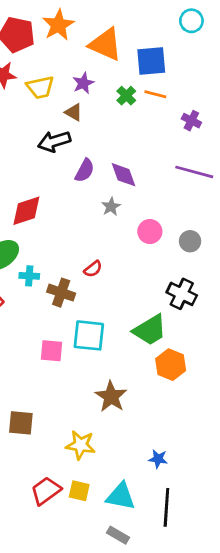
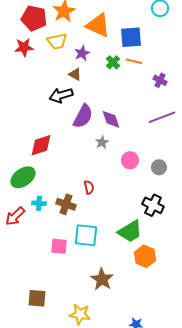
yellow trapezoid: (40, 87) -> (57, 41), moved
purple semicircle: (85, 171) -> (83, 116), size x1.4
purple line: (194, 172) -> (162, 117), turned -36
red semicircle: (93, 269) -> (89, 187), turned -64
cyan cross: (29, 276) -> (39, 203), moved

